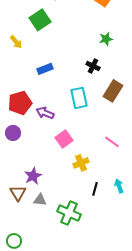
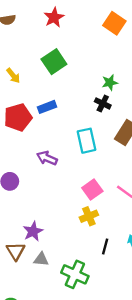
green square: (40, 20) -> (54, 62), moved
green star: (106, 39) -> (110, 83), moved
red pentagon: (20, 103) -> (18, 117), moved
pink square: (64, 139) -> (92, 190), moved

